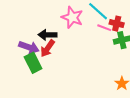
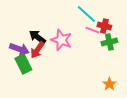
pink star: (72, 17) -> (61, 40), moved
black arrow: (47, 35) -> (37, 37), turned 36

